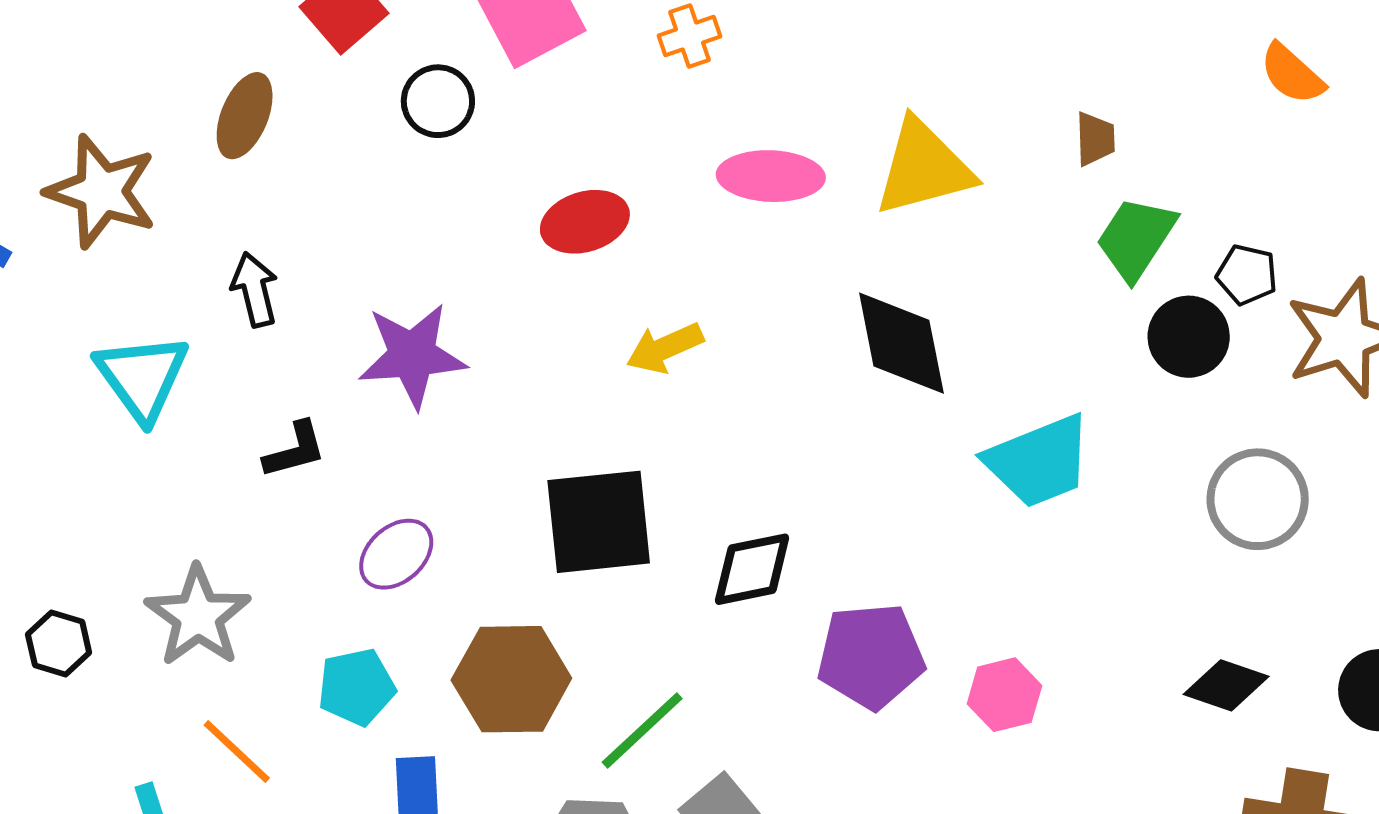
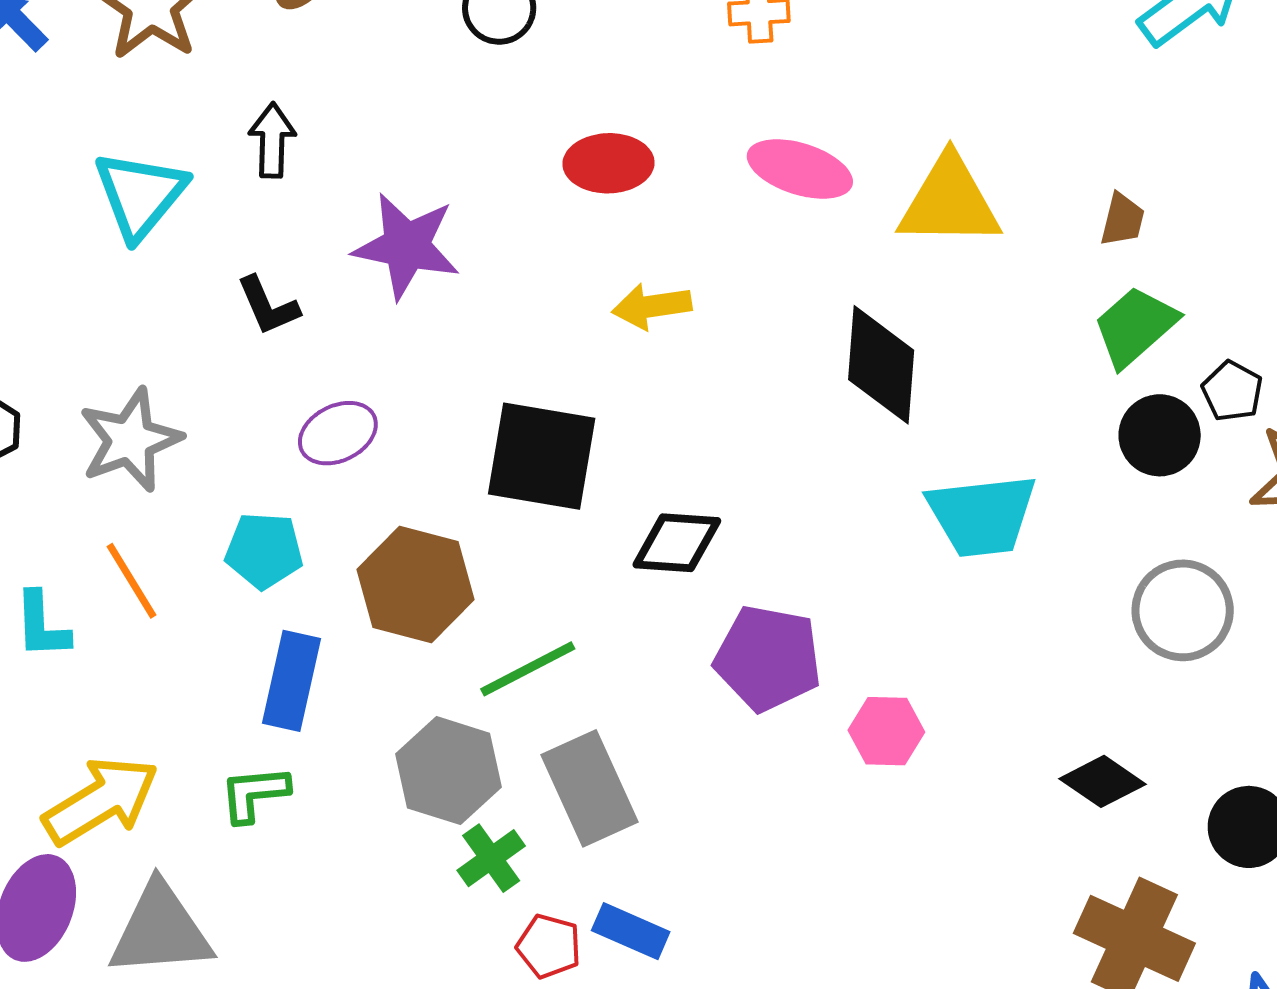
black L-shape: (295, 450) -> (268, 306), turned 66

